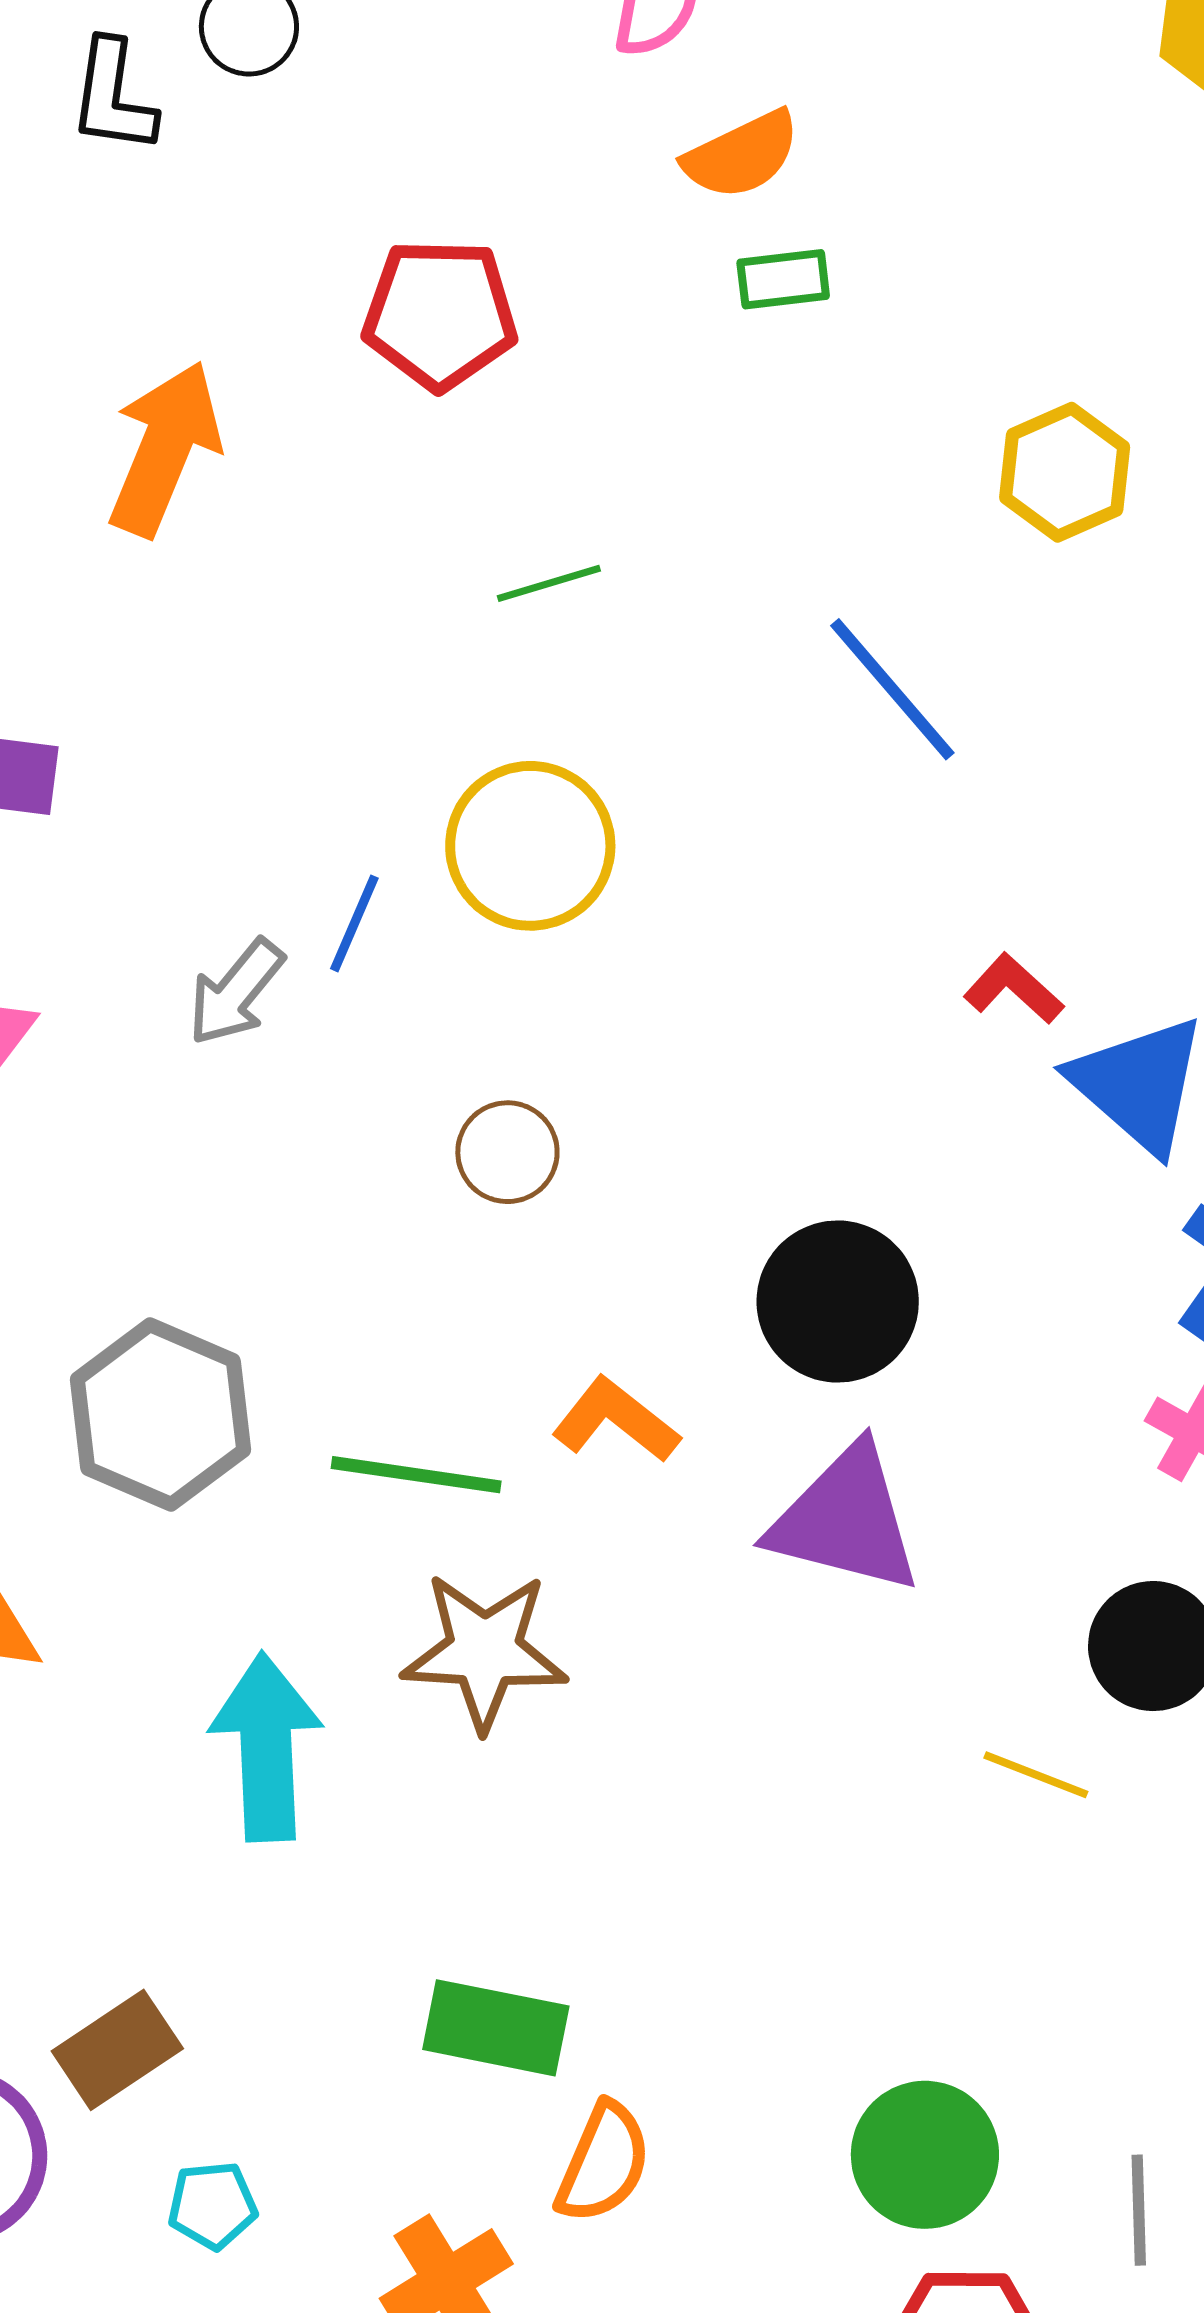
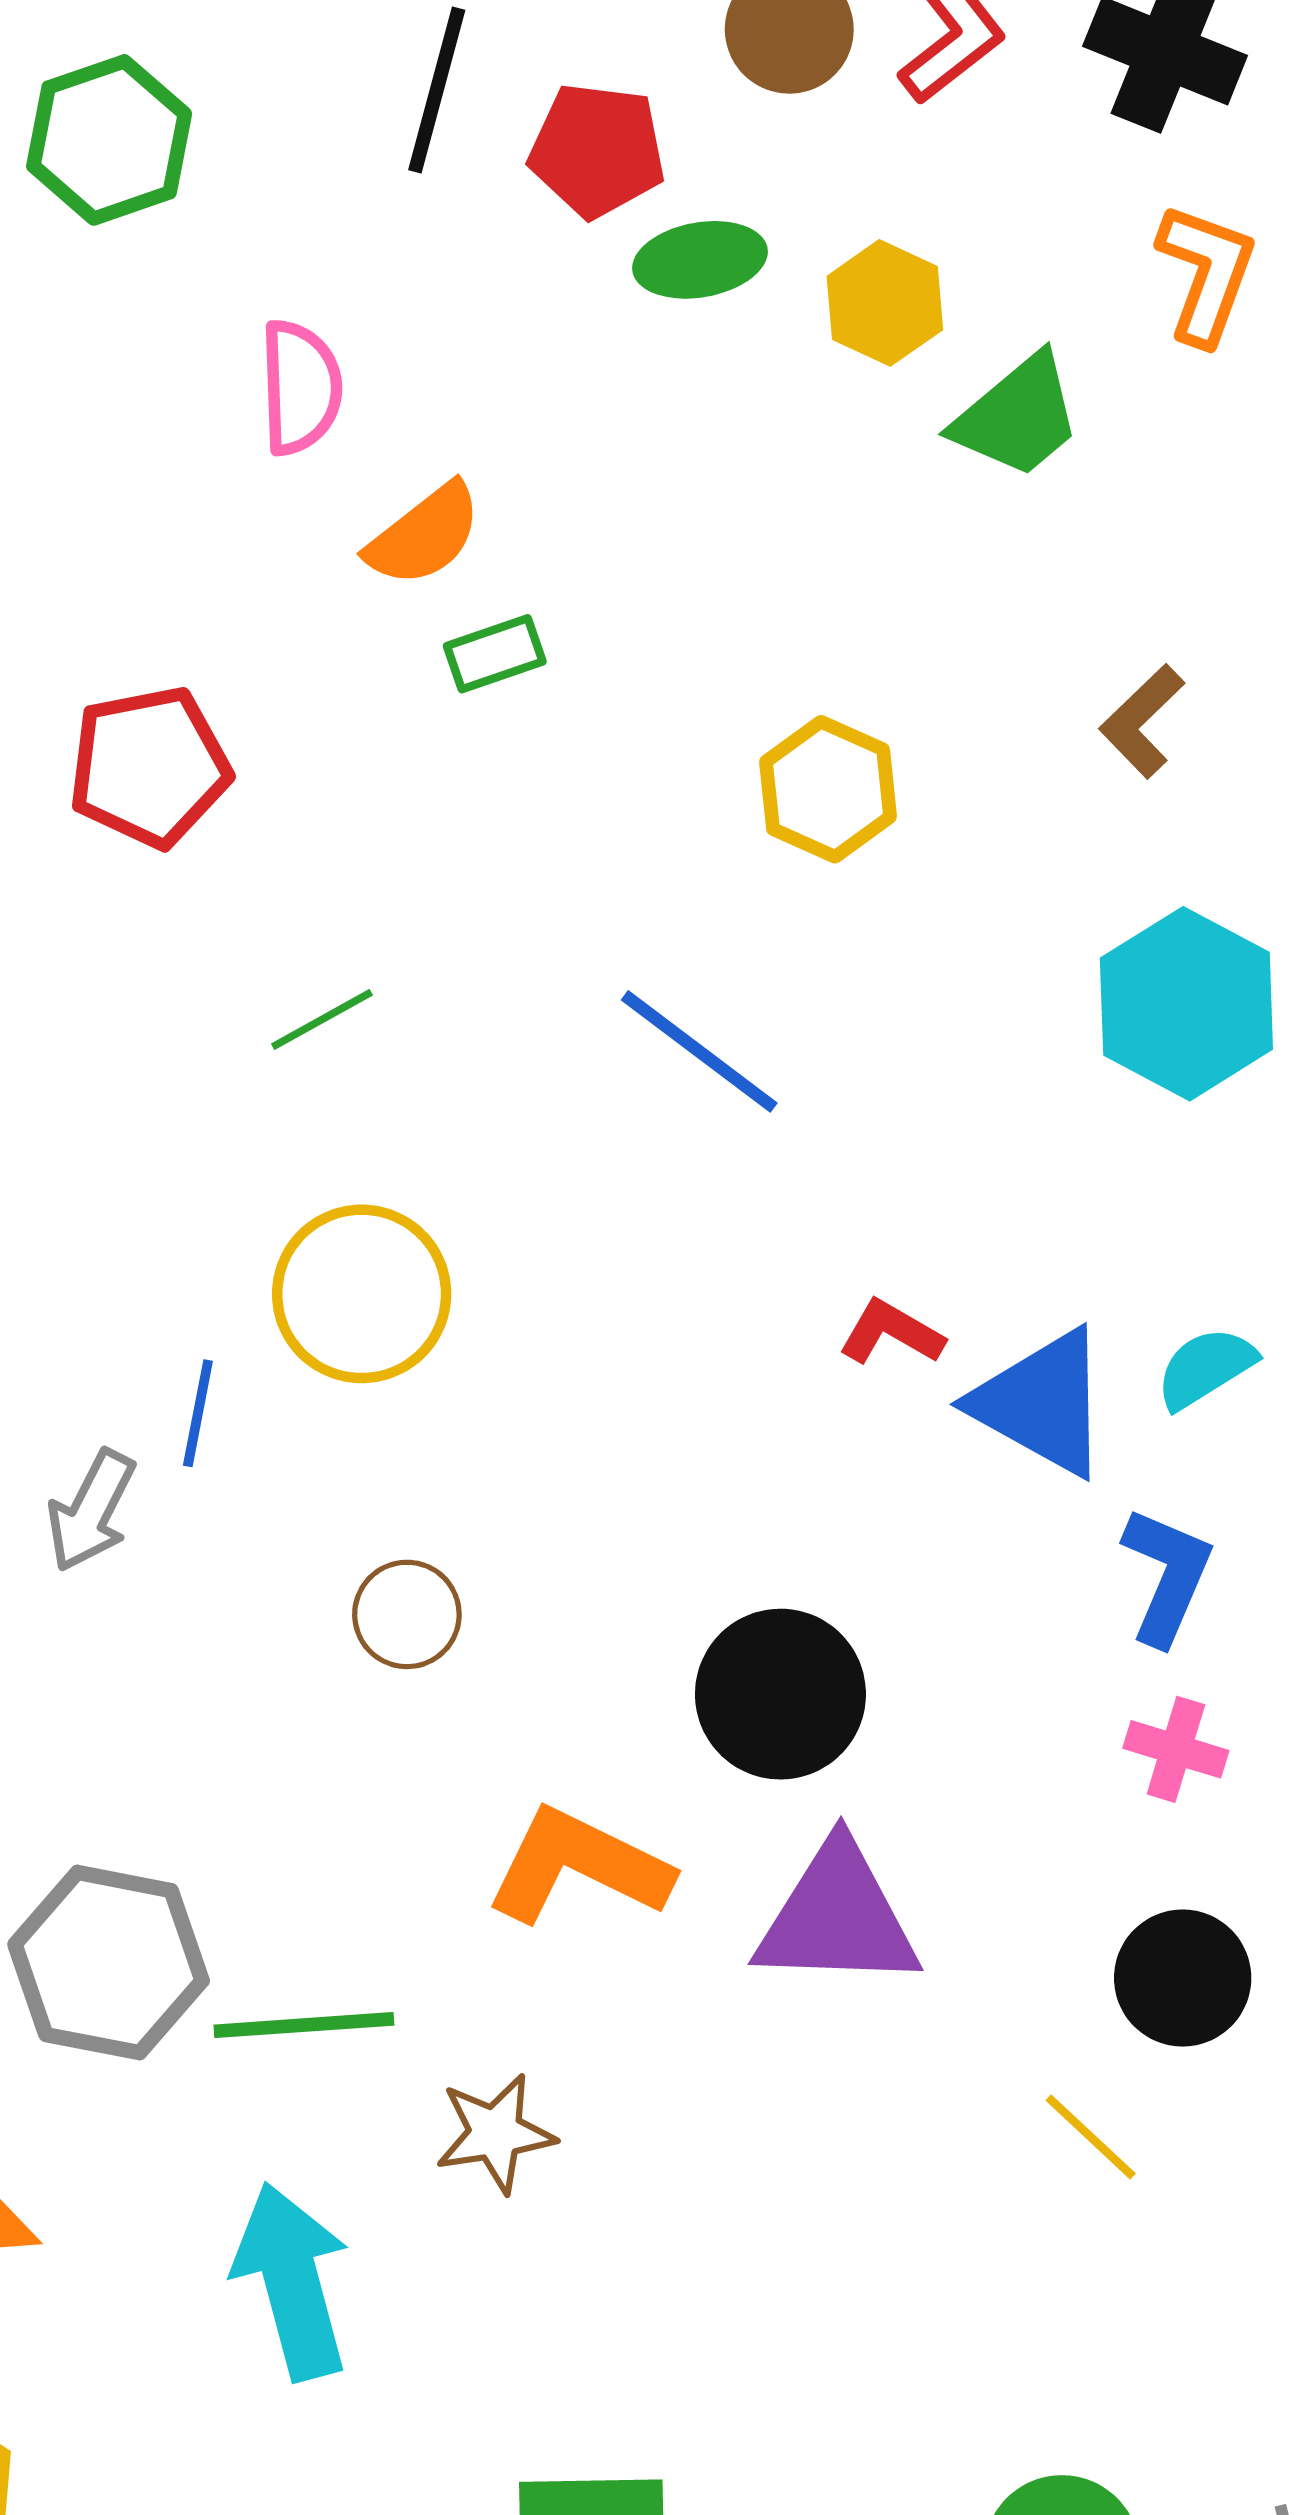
orange L-shape: (616, 1420) -> (578, 1866), size x1.4
green line: (416, 1475) -> (304, 2025), moved
brown star: (485, 1651) -> (495, 2133), size x0.7
yellow line: (1036, 1775) -> (1091, 2137), turned 34

